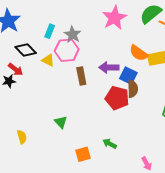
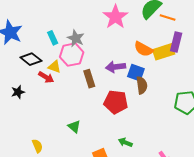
cyan rectangle: (50, 31) -> (53, 38), turned -40
red arrow: (16, 69) -> (46, 77), moved
red pentagon: (117, 98) -> (116, 102), moved

